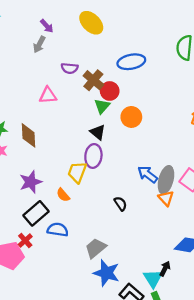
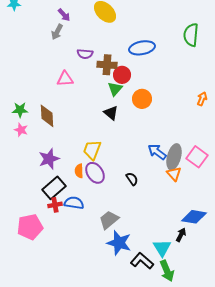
brown cross: (93, 80) -> (107, 65), turned -36
purple ellipse: (93, 156) -> (95, 173), moved, turned -40
orange semicircle: (63, 195) -> (79, 171), turned 40
red cross: (25, 240) -> (55, 205), moved, turned 32
black arrow: (165, 269) -> (181, 235), moved

